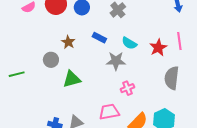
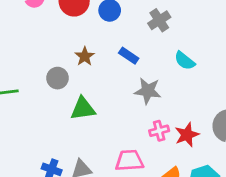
cyan semicircle: (129, 43) -> (185, 61), moved
red star: (158, 48) -> (187, 135), moved

